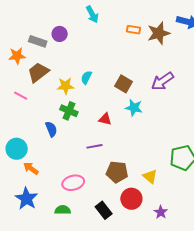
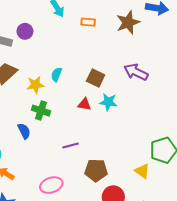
orange rectangle: (134, 30) -> (88, 22), moved
purple arrow: (162, 81) -> (136, 72), turned 65
red triangle: (105, 119) -> (84, 104), moved
yellow triangle: (150, 176) -> (142, 171), moved

